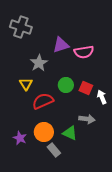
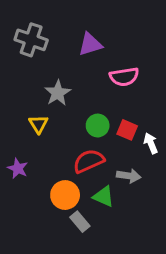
purple triangle: (61, 45) -> (90, 44), moved
red semicircle: (43, 101) -> (89, 161), moved
purple star: (20, 138) -> (18, 168), moved

